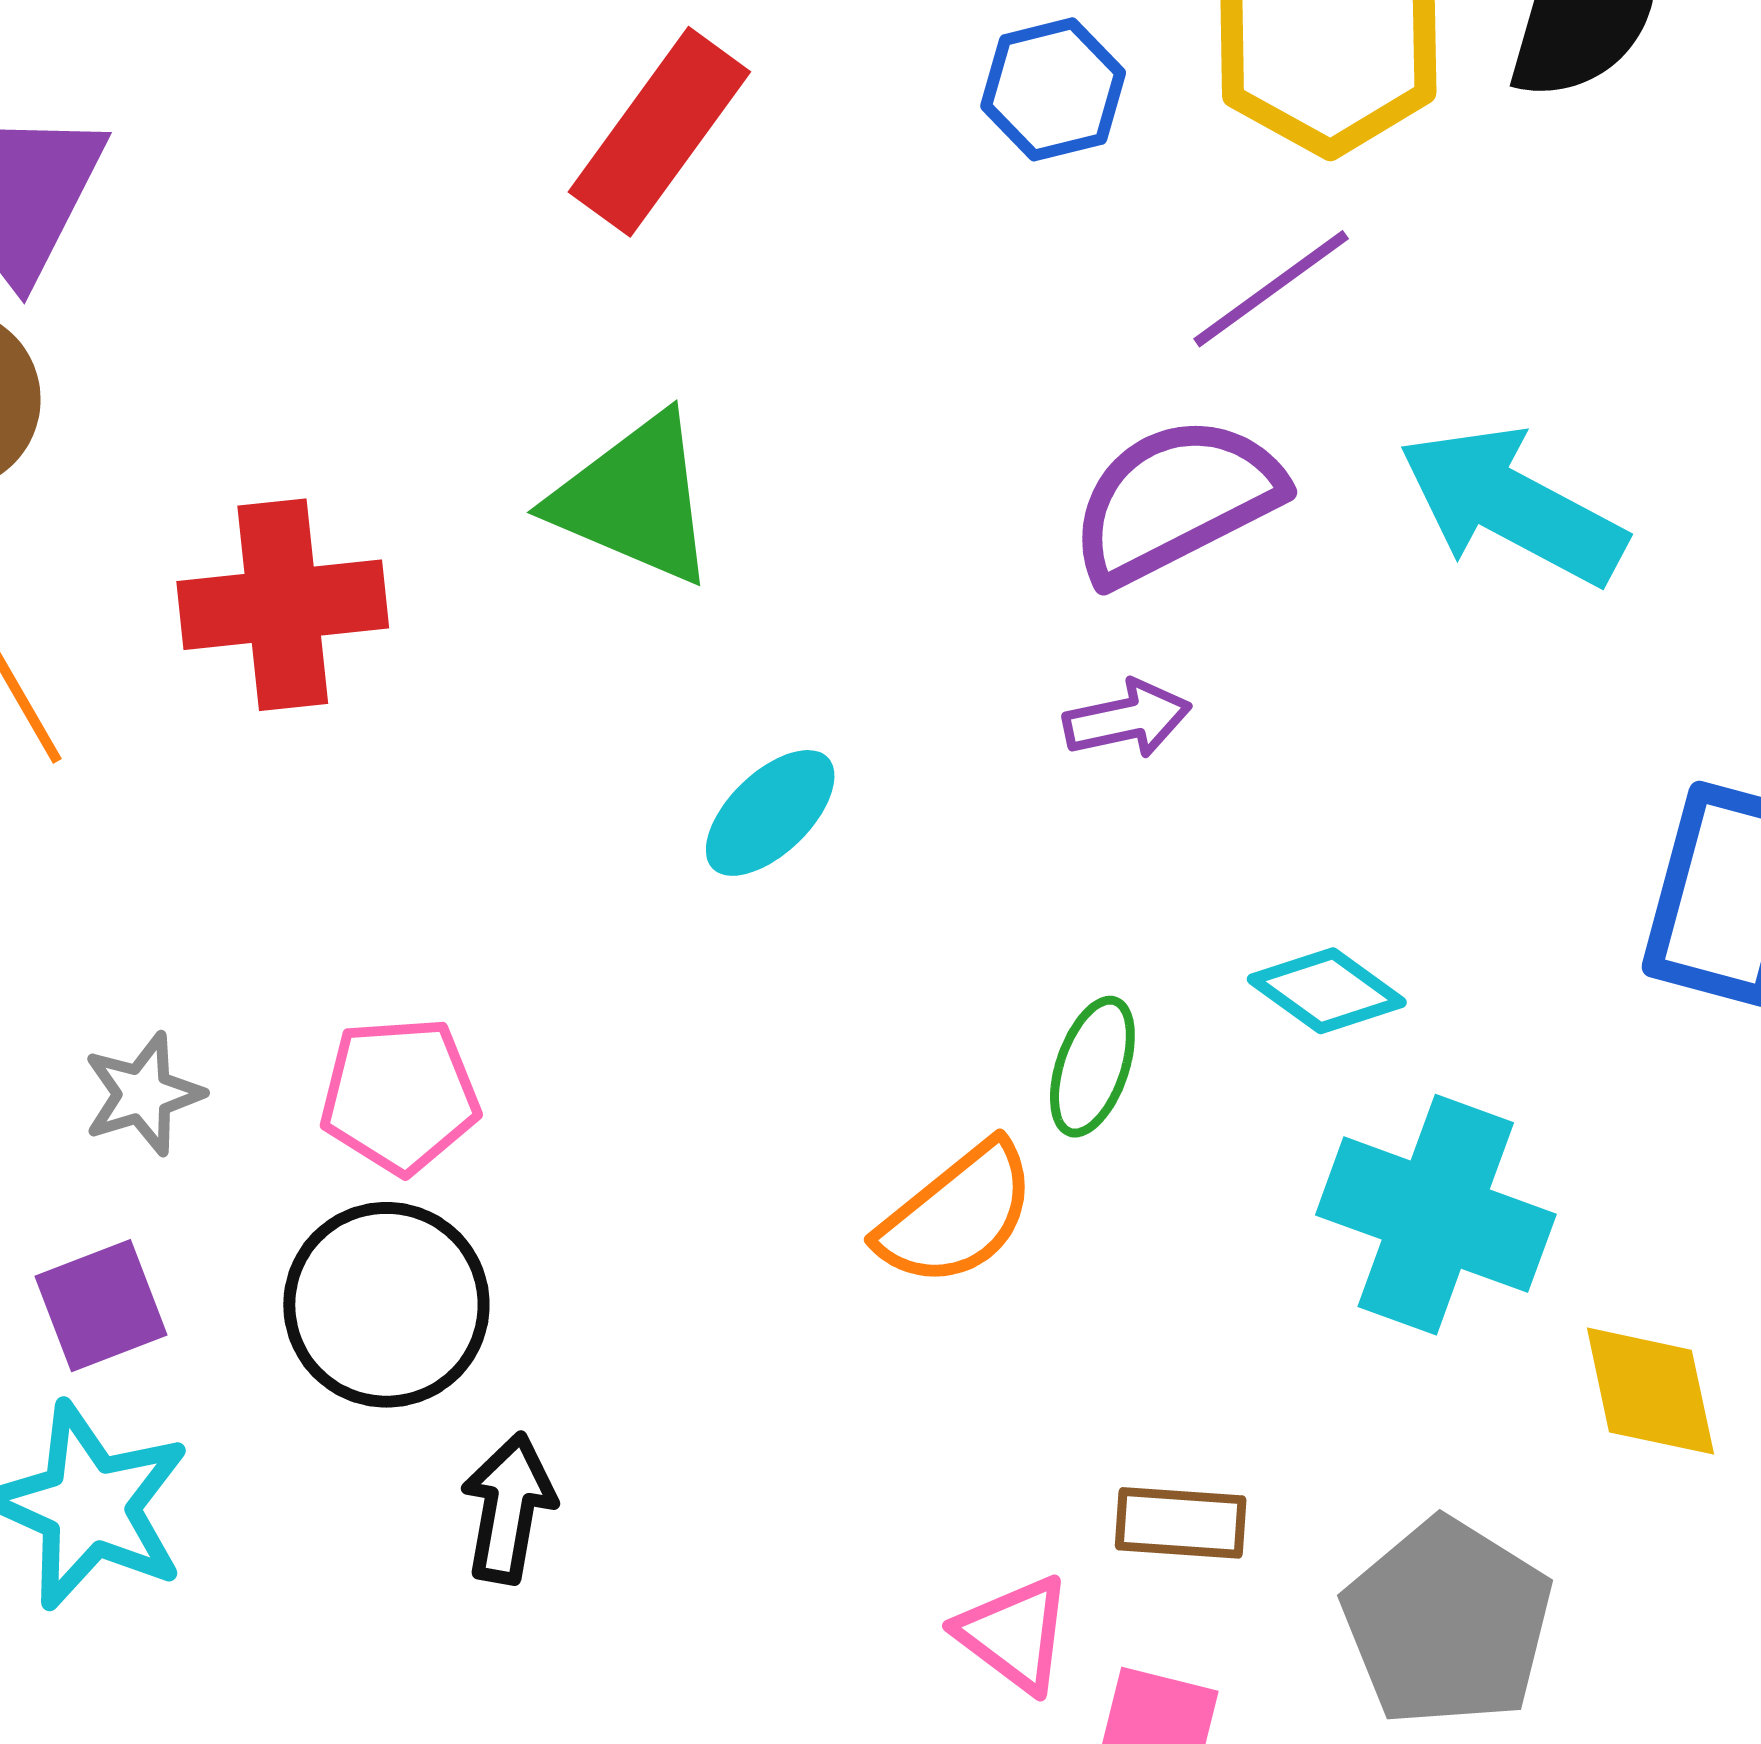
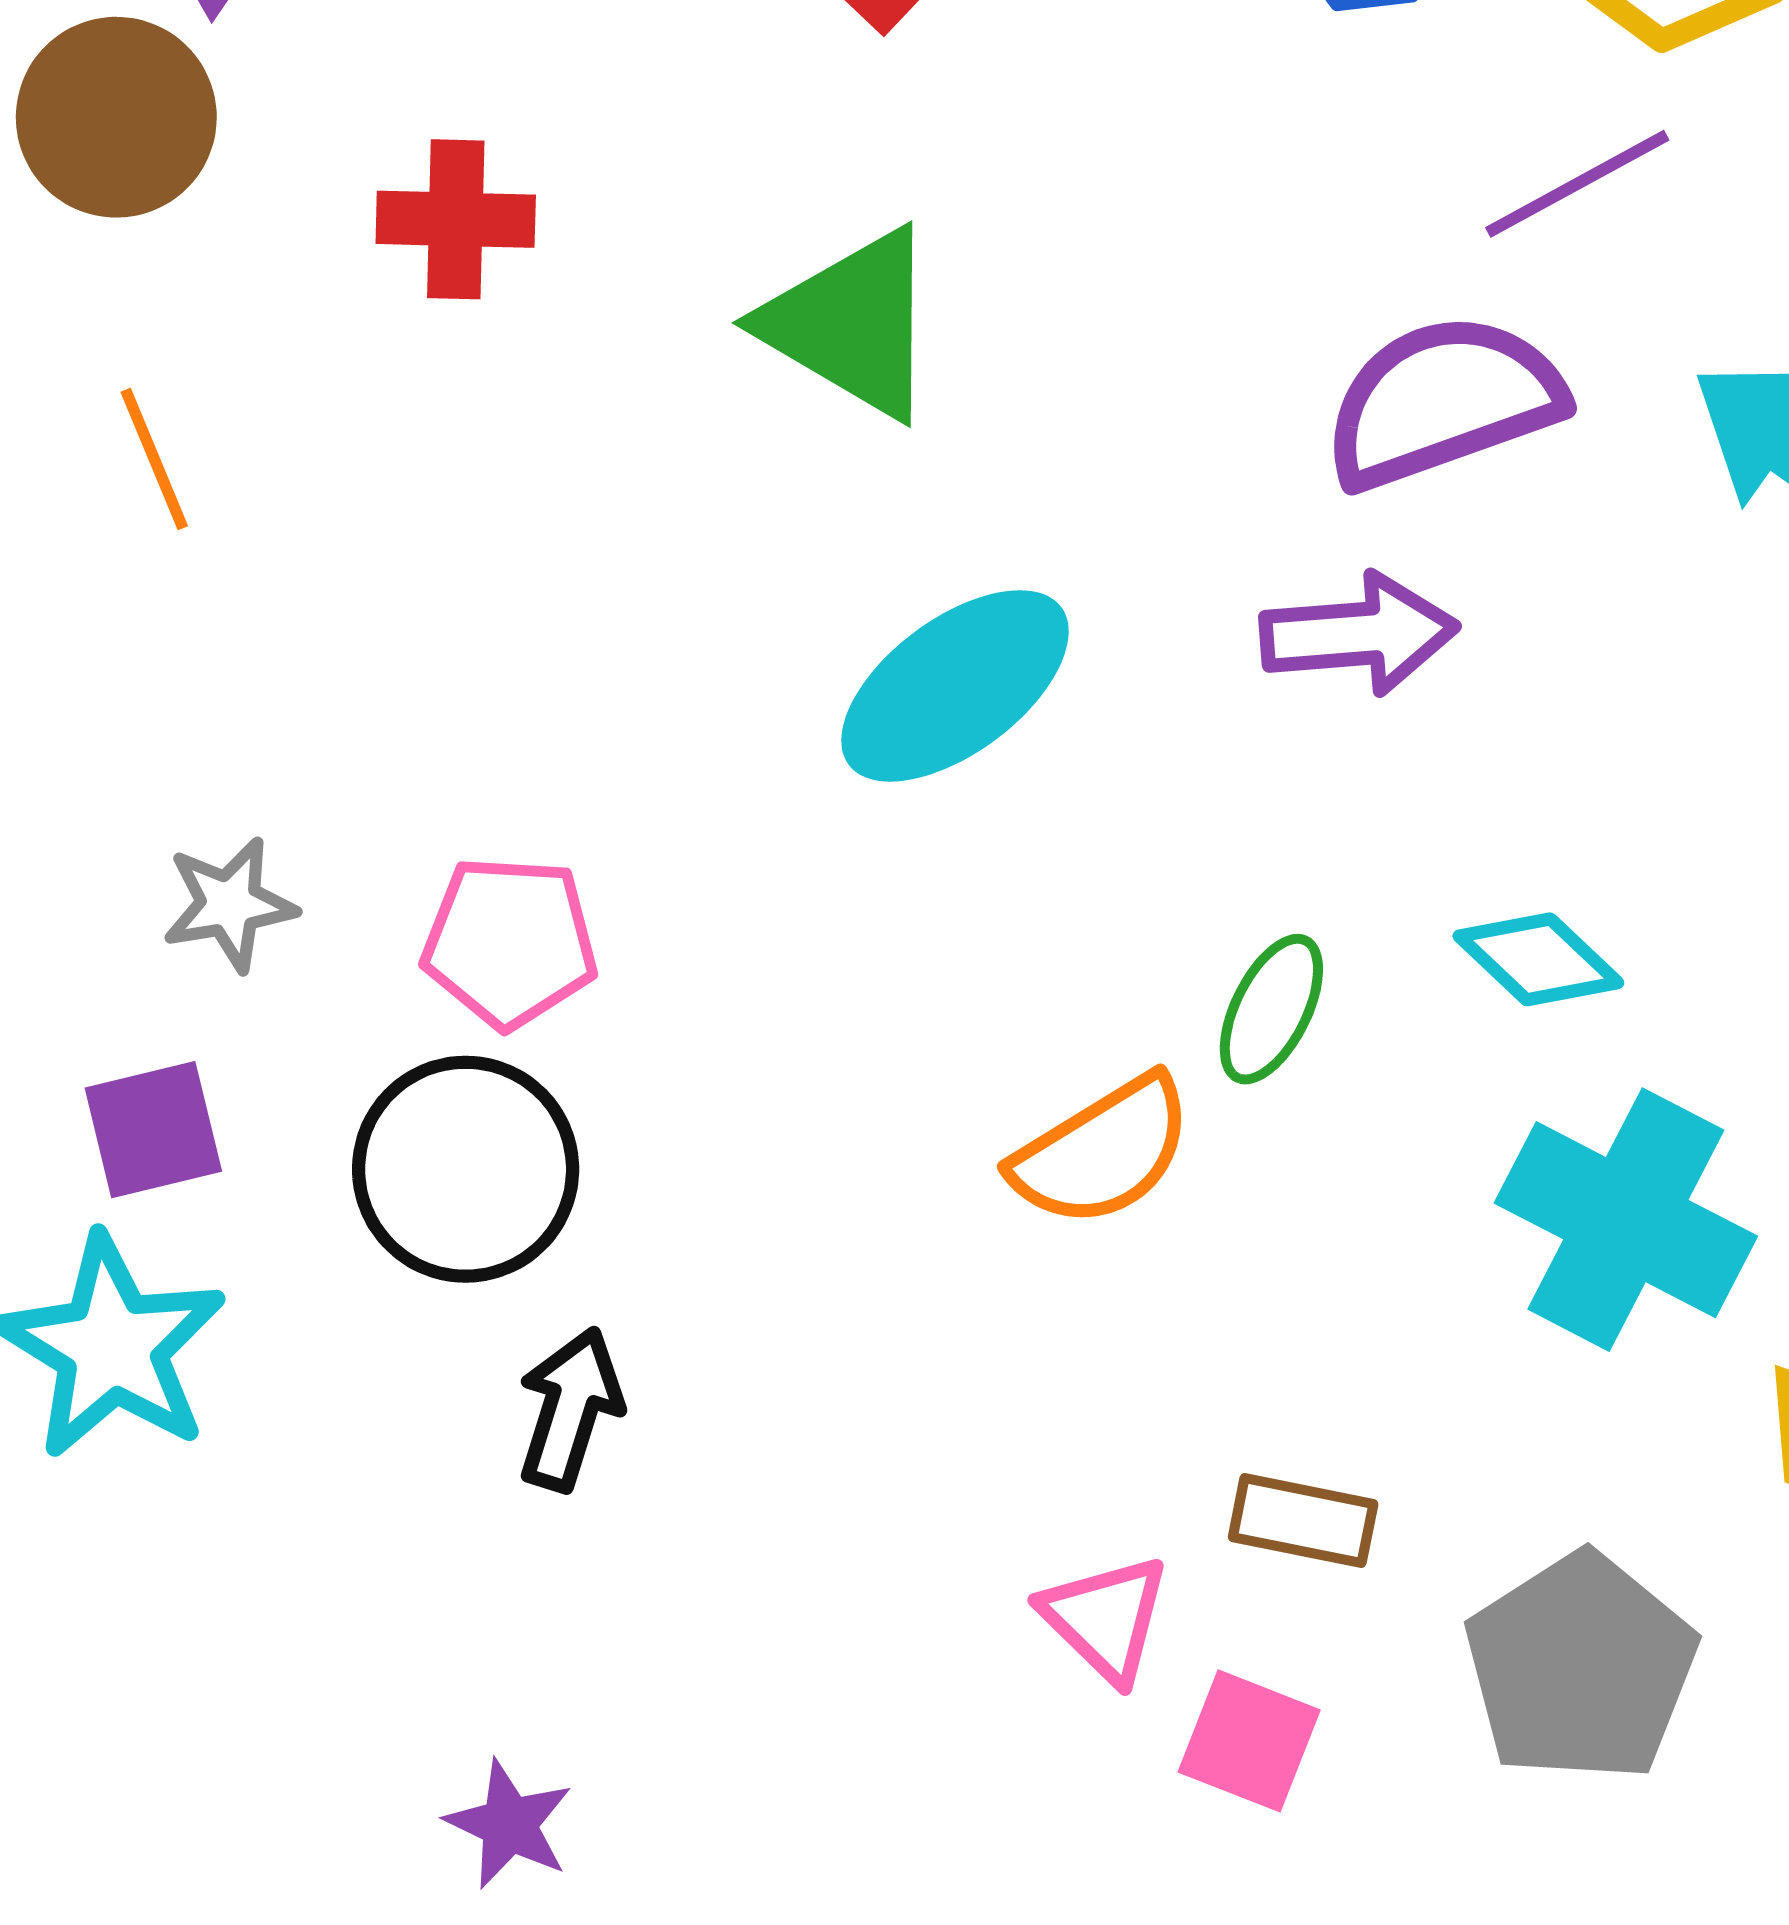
red cross: (283, 605) -> (456, 219), moved, size x0.7
purple arrow: (1127, 719) -> (1359, 634), size x1.4
cyan ellipse: (770, 813) -> (955, 686), size x1.5

